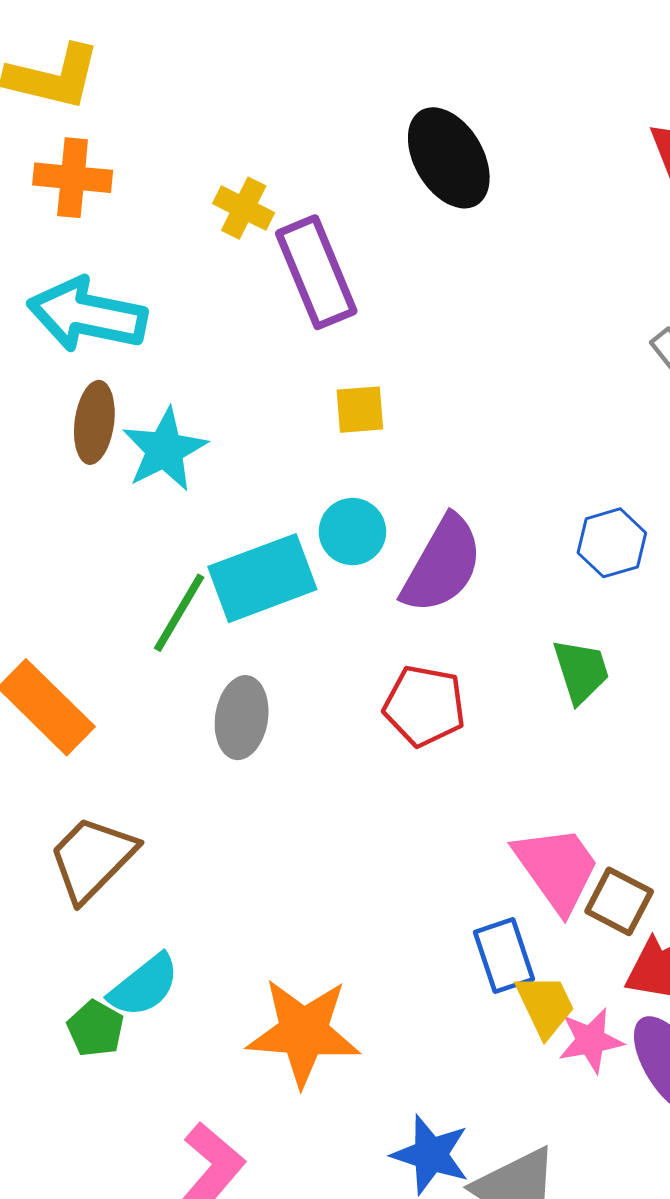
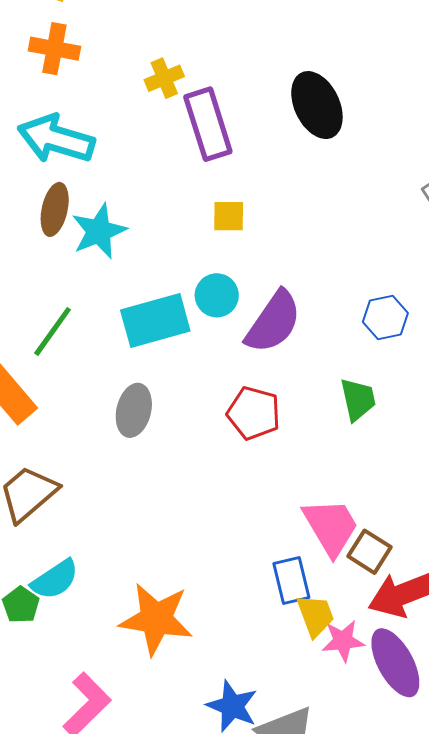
black ellipse: (449, 158) -> (317, 105), moved
yellow cross: (244, 208) -> (164, 78), turned 36
green line: (179, 613) -> (53, 331), moved

